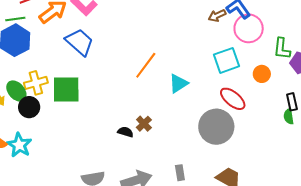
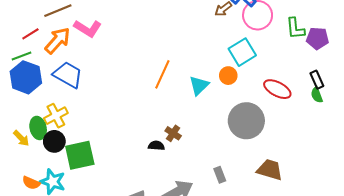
blue trapezoid: (80, 42) -> (68, 75), moved
orange circle: (262, 74) -> (228, 76), moved
green square: (66, 90) -> (80, 155), moved
green ellipse: (16, 91) -> (38, 128), turned 40
red ellipse: (233, 99) -> (277, 89), moved

